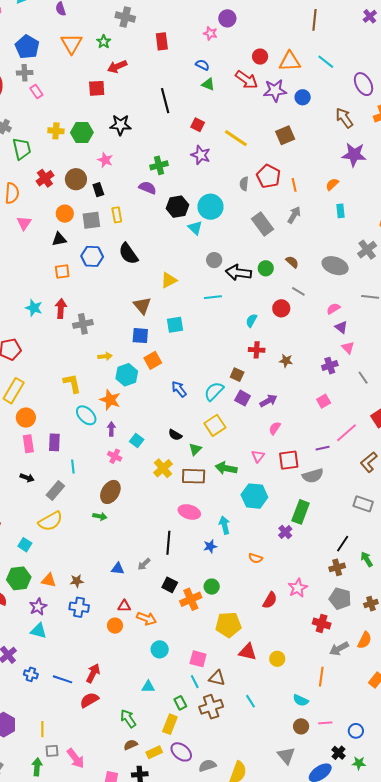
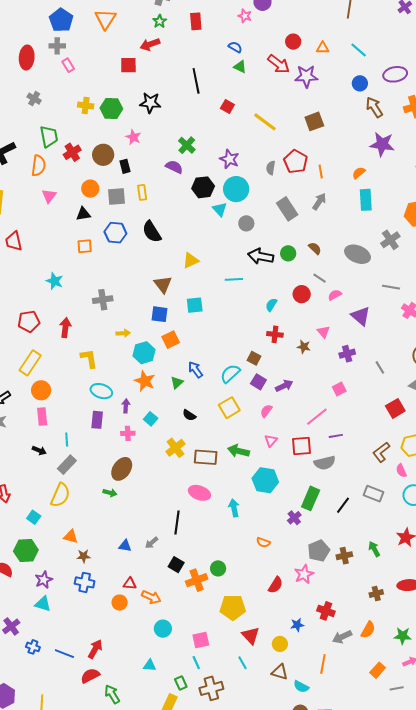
green star: (104, 42) -> (160, 21), moved
orange triangle: (290, 61) -> (323, 48), size x0.6
purple ellipse: (364, 84) -> (395, 74), turned -75
blue circle: (303, 97) -> (360, 83), moved
green trapezoid: (22, 149) -> (49, 137), moved
purple star: (201, 155) -> (229, 159), moved
green cross: (159, 165) -> (187, 145), turned -36
cyan rectangle: (340, 211) -> (366, 200), size x1.5
gray circle: (214, 260) -> (246, 223), moved
red arrow: (61, 309) -> (65, 328), moved
pink semicircle: (333, 309) -> (335, 295), moved
purple triangle: (341, 327) -> (361, 316), size x1.5
pink triangle: (348, 348) -> (324, 332), moved
orange star: (110, 400) -> (145, 381), moved
cyan ellipse: (86, 415) -> (101, 391), turned -30
pink semicircle: (275, 428) -> (266, 411), moved
pink line: (347, 433) -> (317, 417), moved
purple rectangle: (54, 442) -> (97, 420), moved
green triangle: (195, 449) -> (177, 383), moved
pink cross: (115, 456) -> (128, 433), turned -32
cyan line: (73, 467) -> (67, 439), moved
yellow semicircle: (50, 521) -> (60, 495), turned -40
black line: (343, 544) -> (343, 505), moved
blue star: (210, 546) -> (297, 625), moved
orange triangle: (49, 580) -> (71, 537), moved
gray pentagon: (340, 599) -> (319, 551), moved, turned 30
red triangle: (248, 652) -> (251, 636), turned 30
pink square: (198, 659) -> (201, 640), turned -30
brown triangle: (217, 678) -> (280, 672), moved
cyan line: (251, 701) -> (243, 663), moved
green arrow: (128, 719) -> (112, 694), moved

